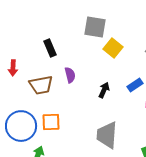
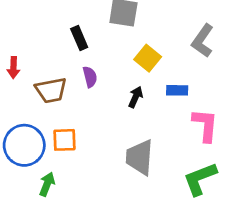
black rectangle: (50, 48) -> (79, 38), moved
yellow square: (113, 48) -> (148, 58), moved
blue rectangle: (135, 85) -> (177, 90), turned 35

